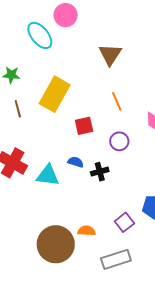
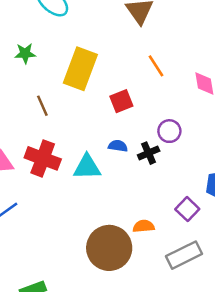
brown line: (18, 109) -> (42, 106), moved
purple circle: (119, 141) -> (169, 131), moved

